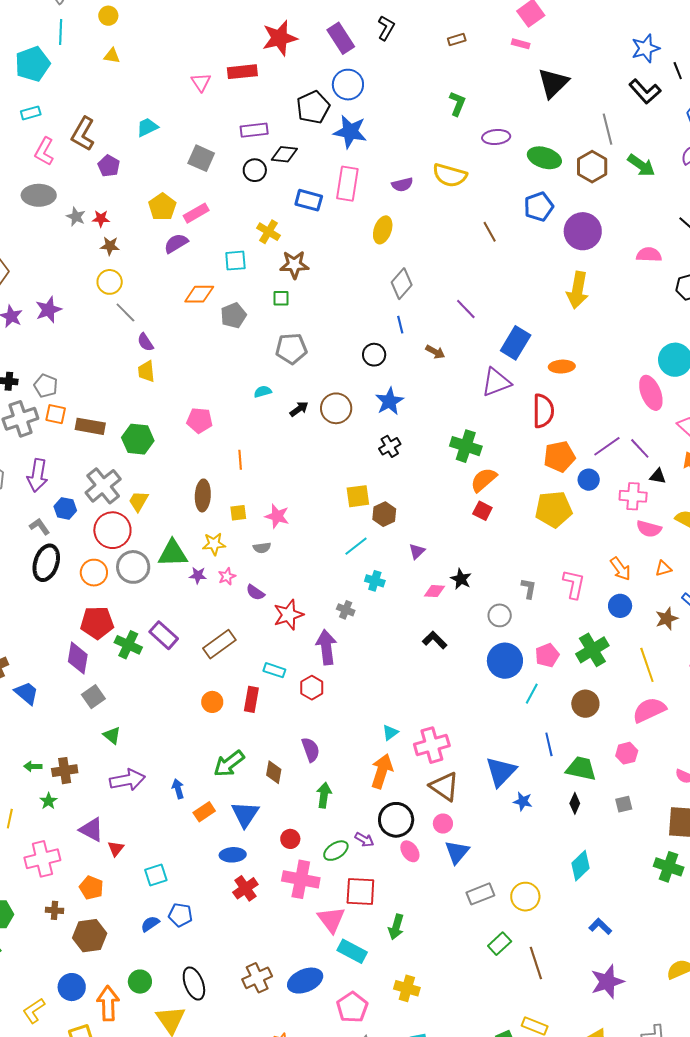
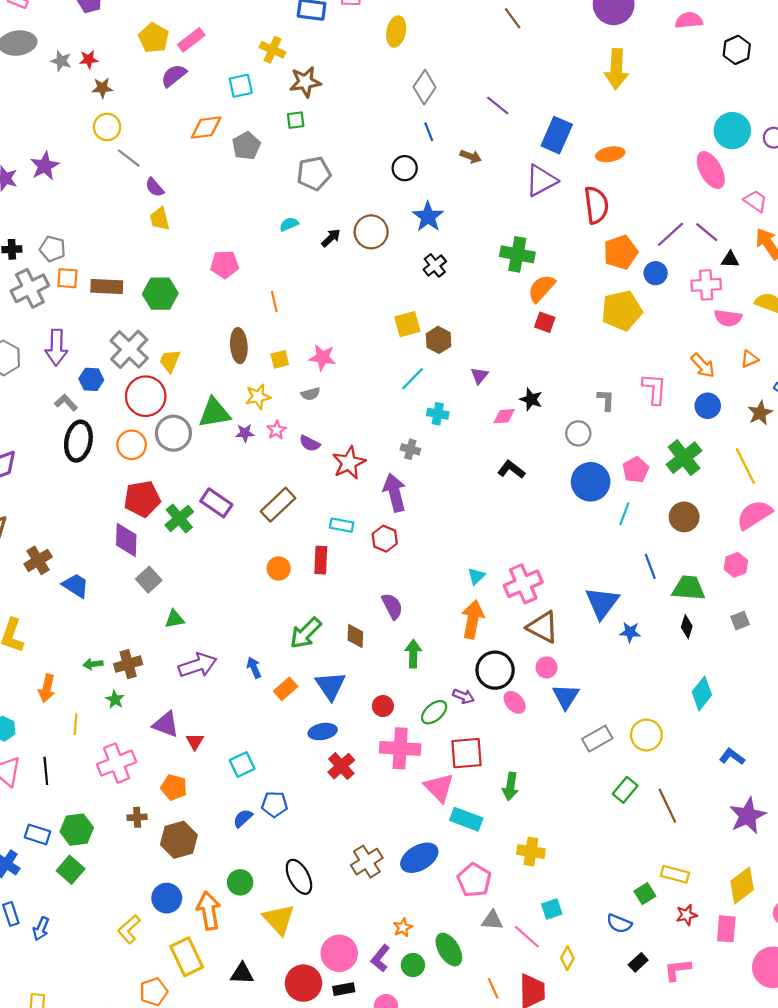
green cross: (128, 645) -> (179, 518), turned 32
green triangle: (112, 735) -> (174, 619), turned -42

